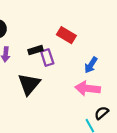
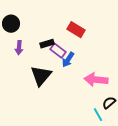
purple rectangle: (47, 58) -> (58, 51), turned -35
blue arrow: (91, 65) -> (68, 60), moved

